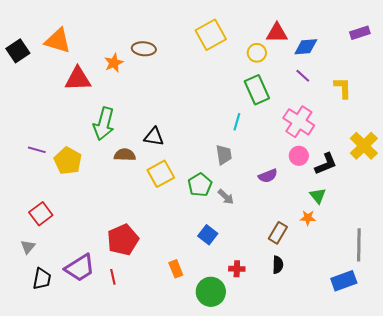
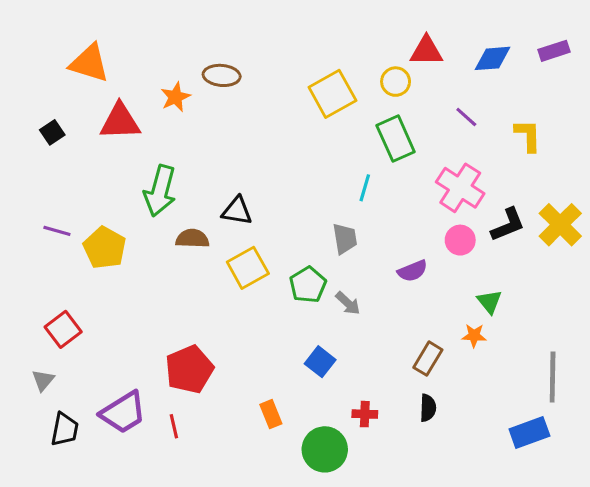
yellow square: (211, 35) -> (332, 94), moved
blue diamond: (306, 47) -> (493, 58), moved
black square: (18, 51) -> (52, 132), moved, size x0.7
black L-shape: (326, 164) -> (508, 225), moved

